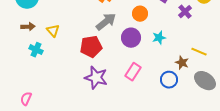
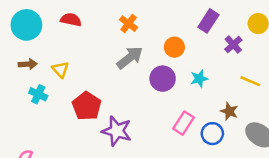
red pentagon: (91, 47) -> (87, 106), moved, turned -30
yellow line: (199, 52) -> (250, 81), moved
pink rectangle: (133, 72) -> (184, 123), moved

